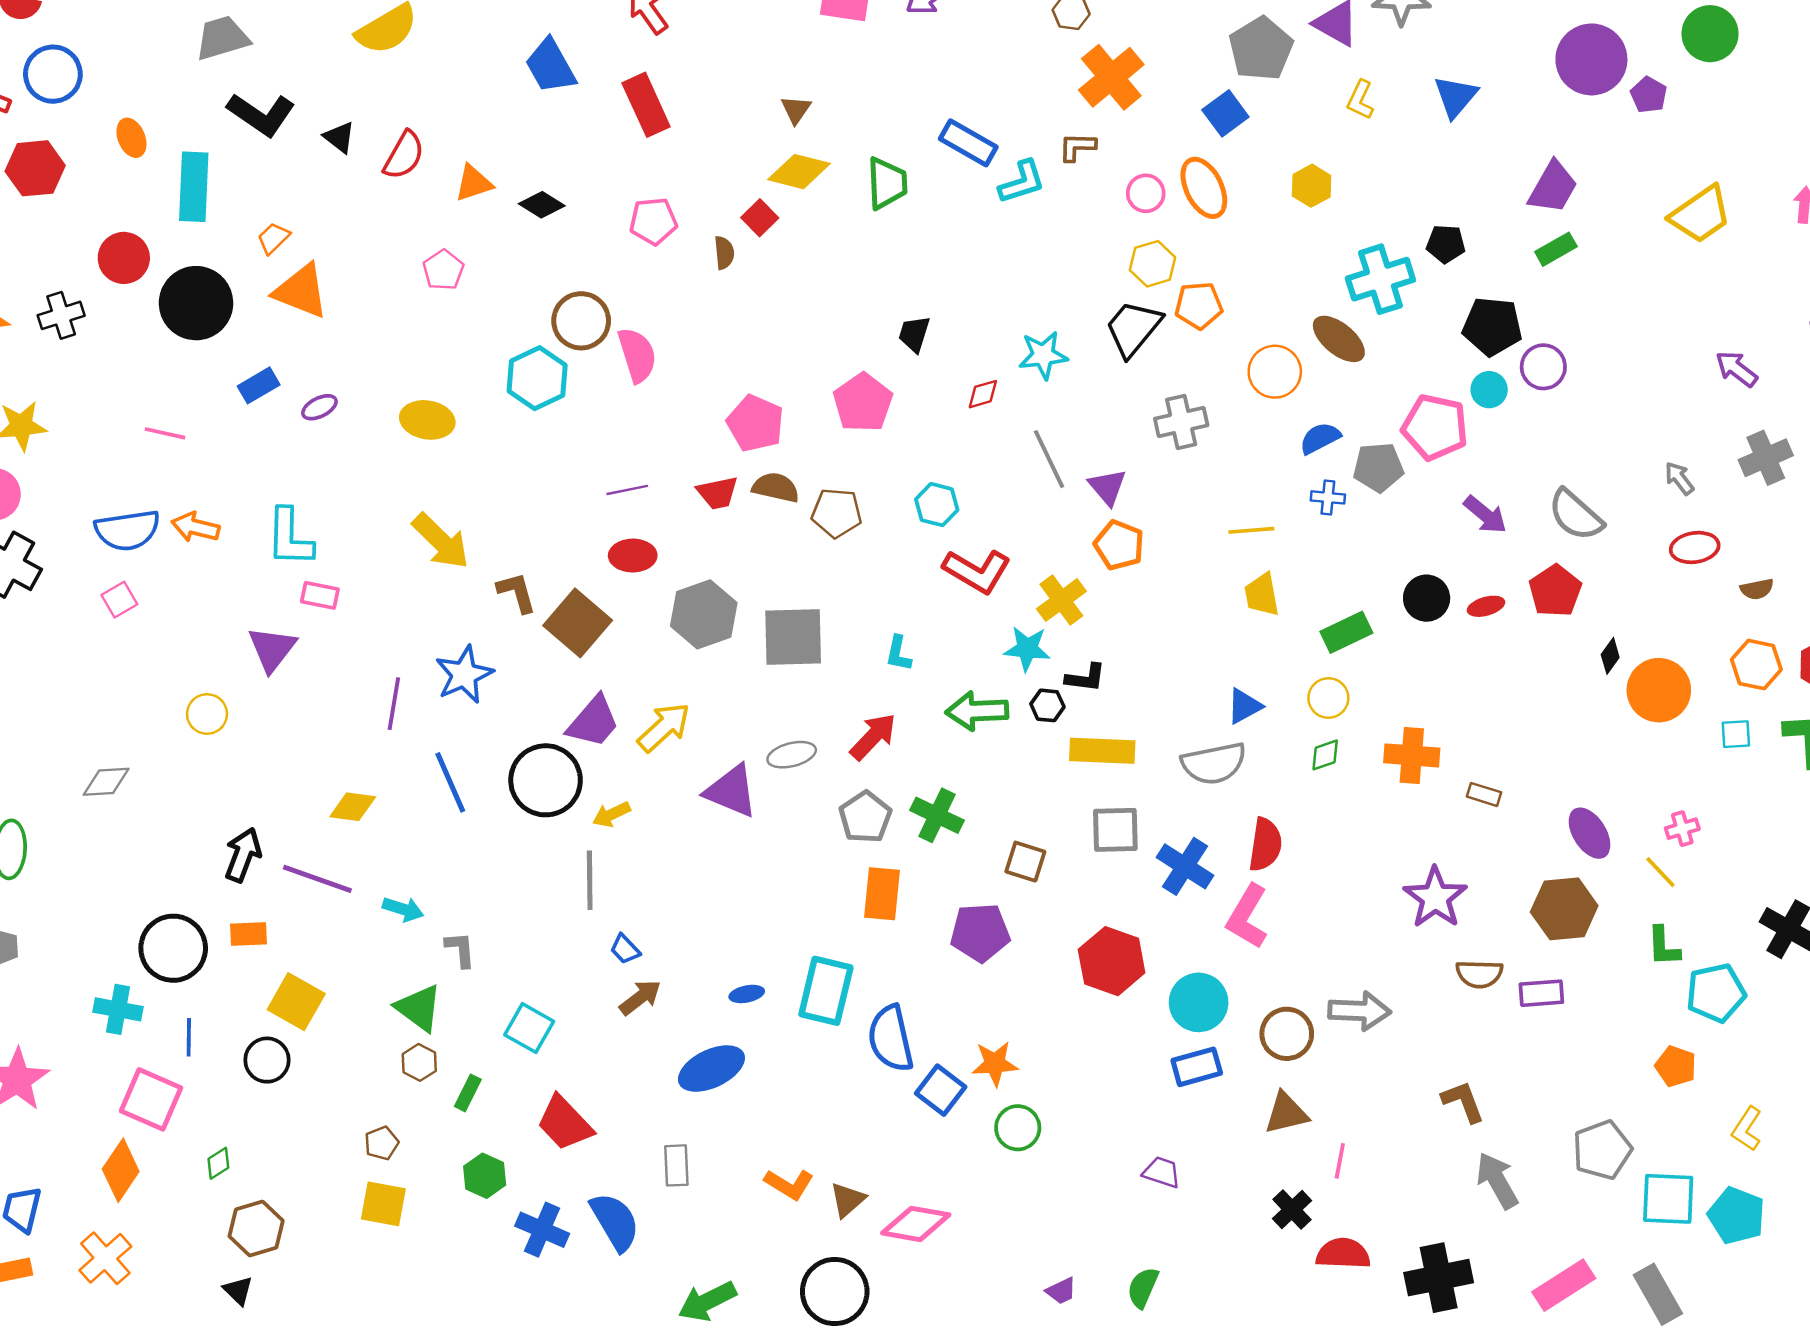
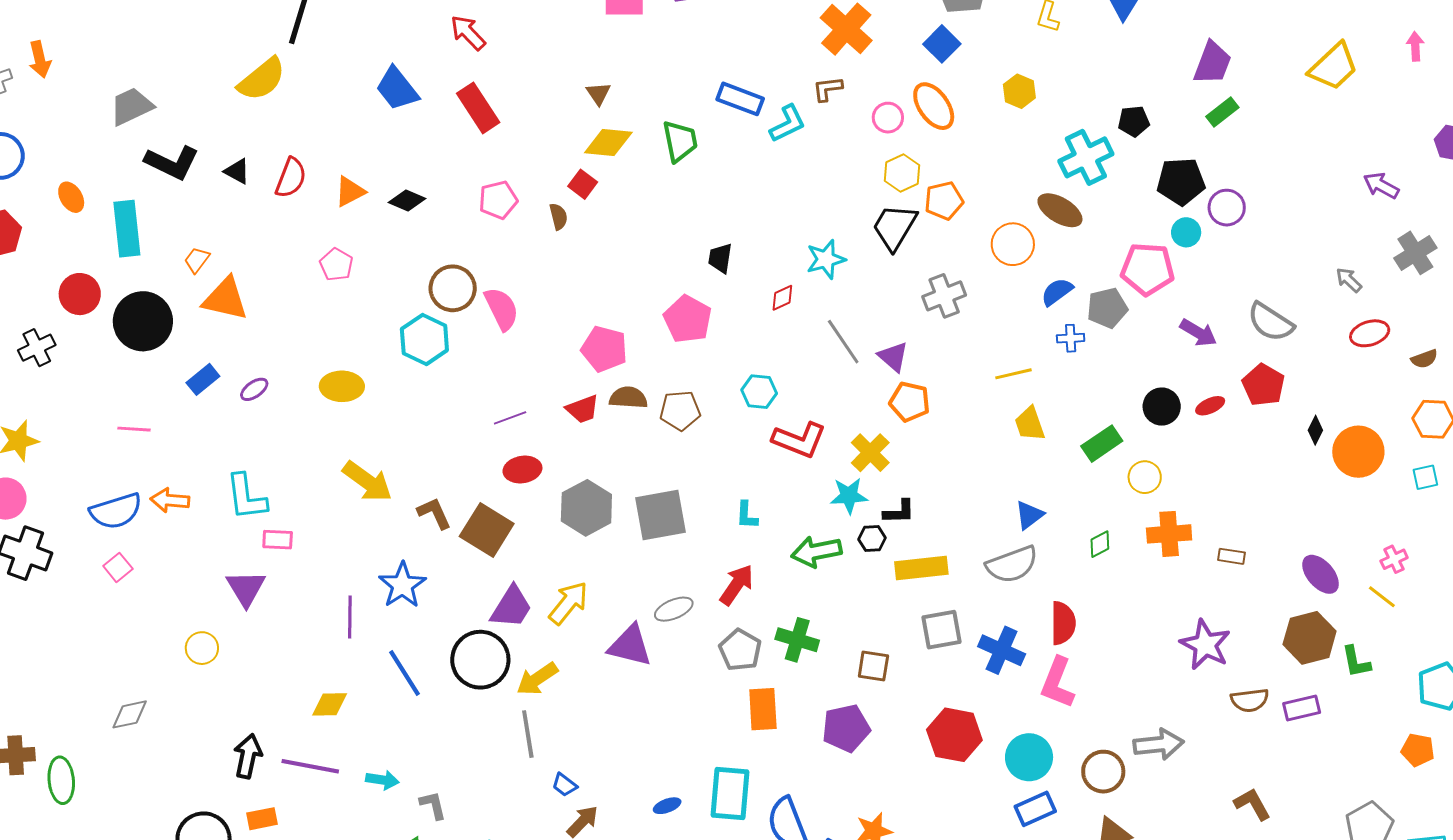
yellow circle: (1328, 698) -> (1145, 477), moved
yellow arrow: (611, 814) -> (537, 679), size x1.4
green L-shape: (1664, 946) -> (1356, 662), moved

